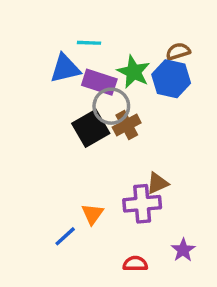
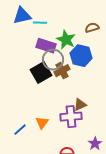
blue triangle: (65, 68) -> (22, 16), moved
blue hexagon: (171, 79) -> (81, 56), moved
blue line: (65, 236) -> (20, 130), moved

